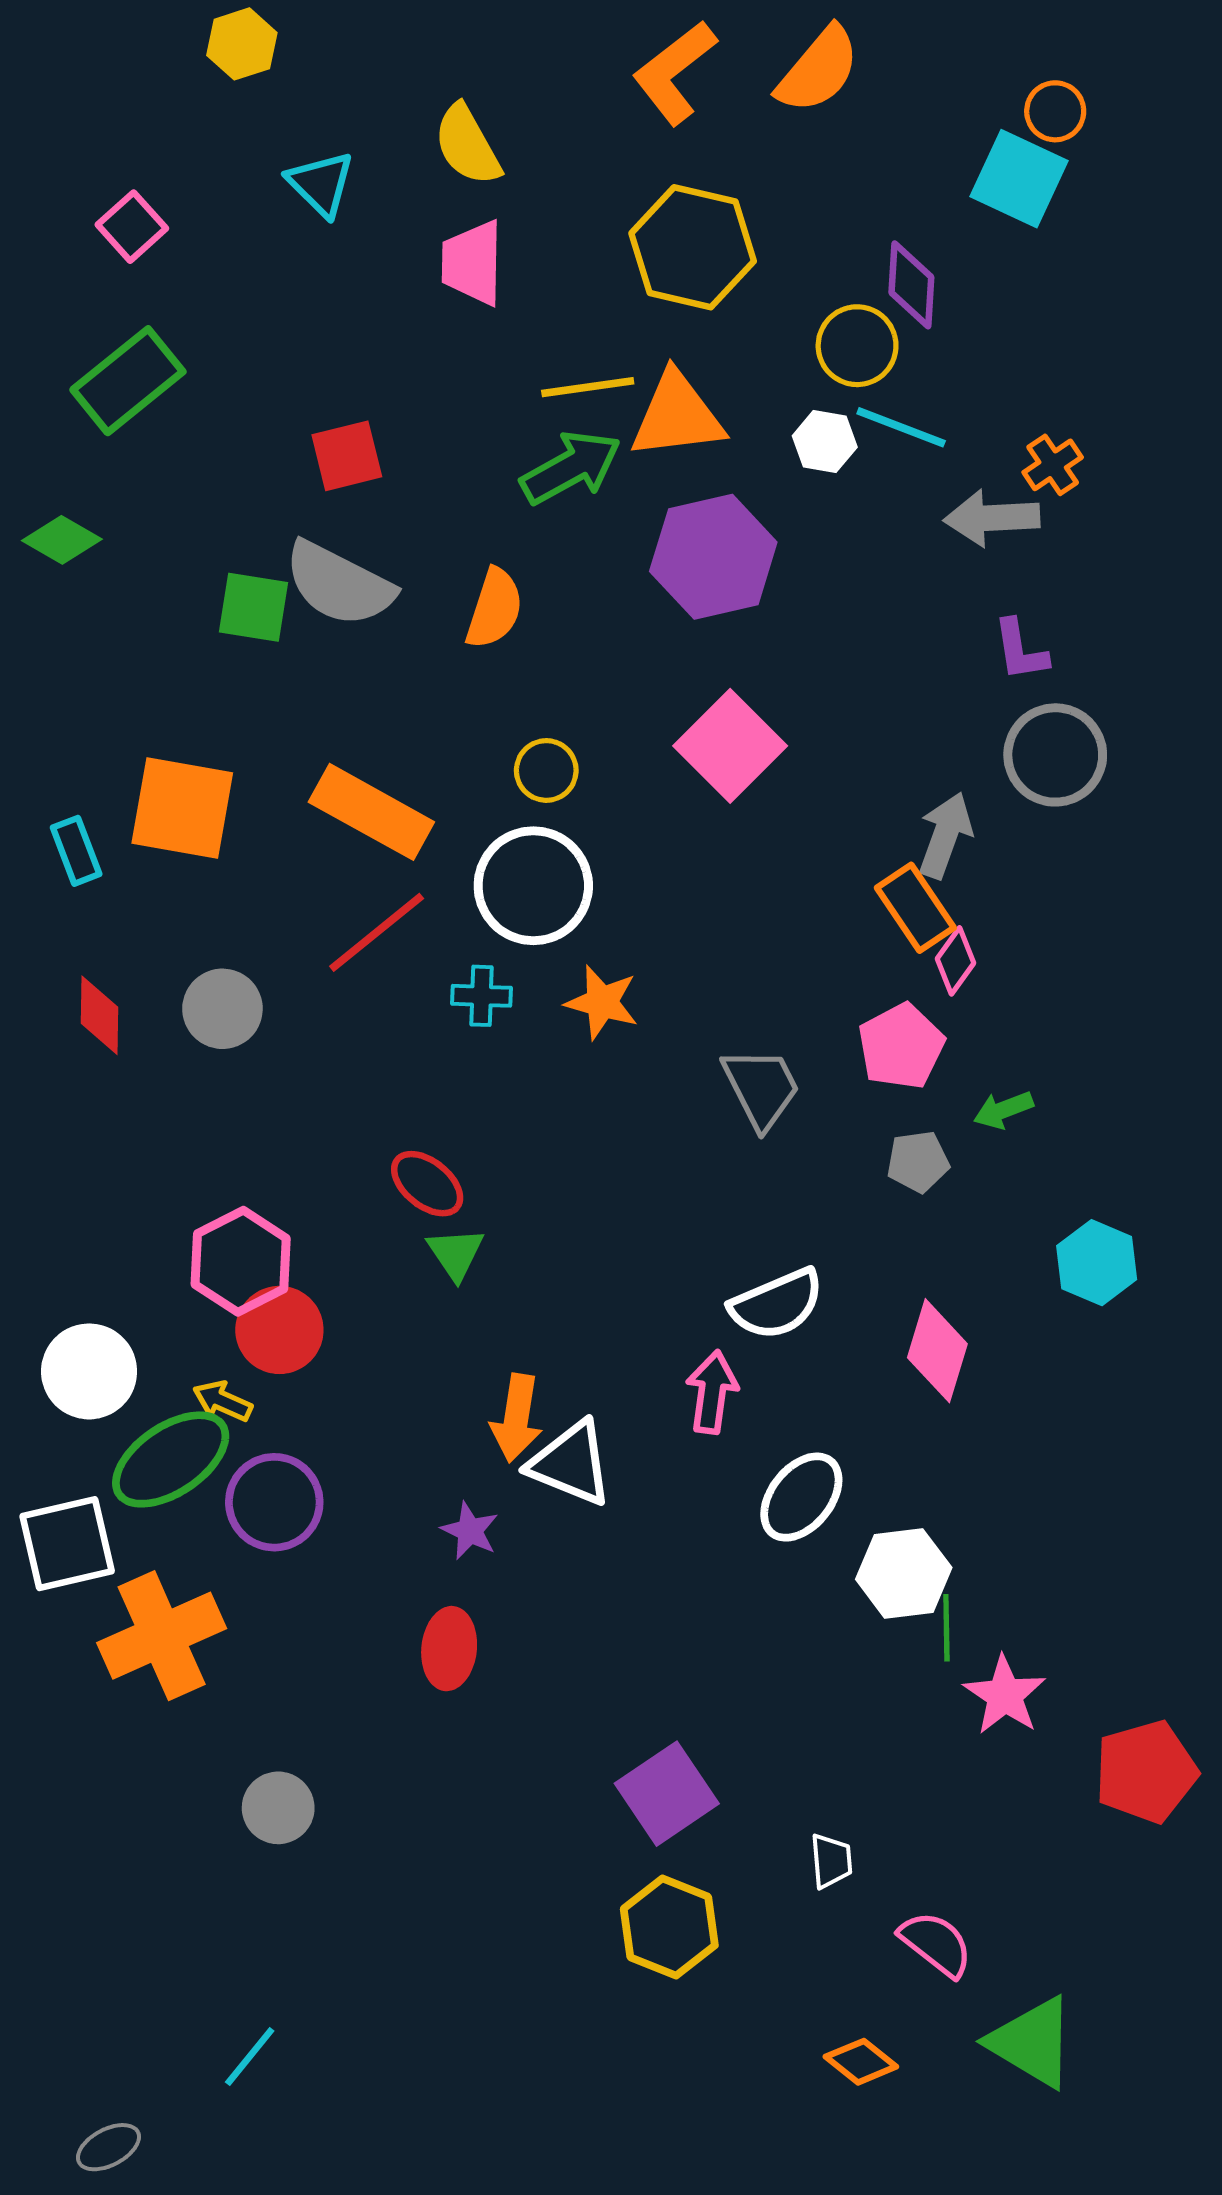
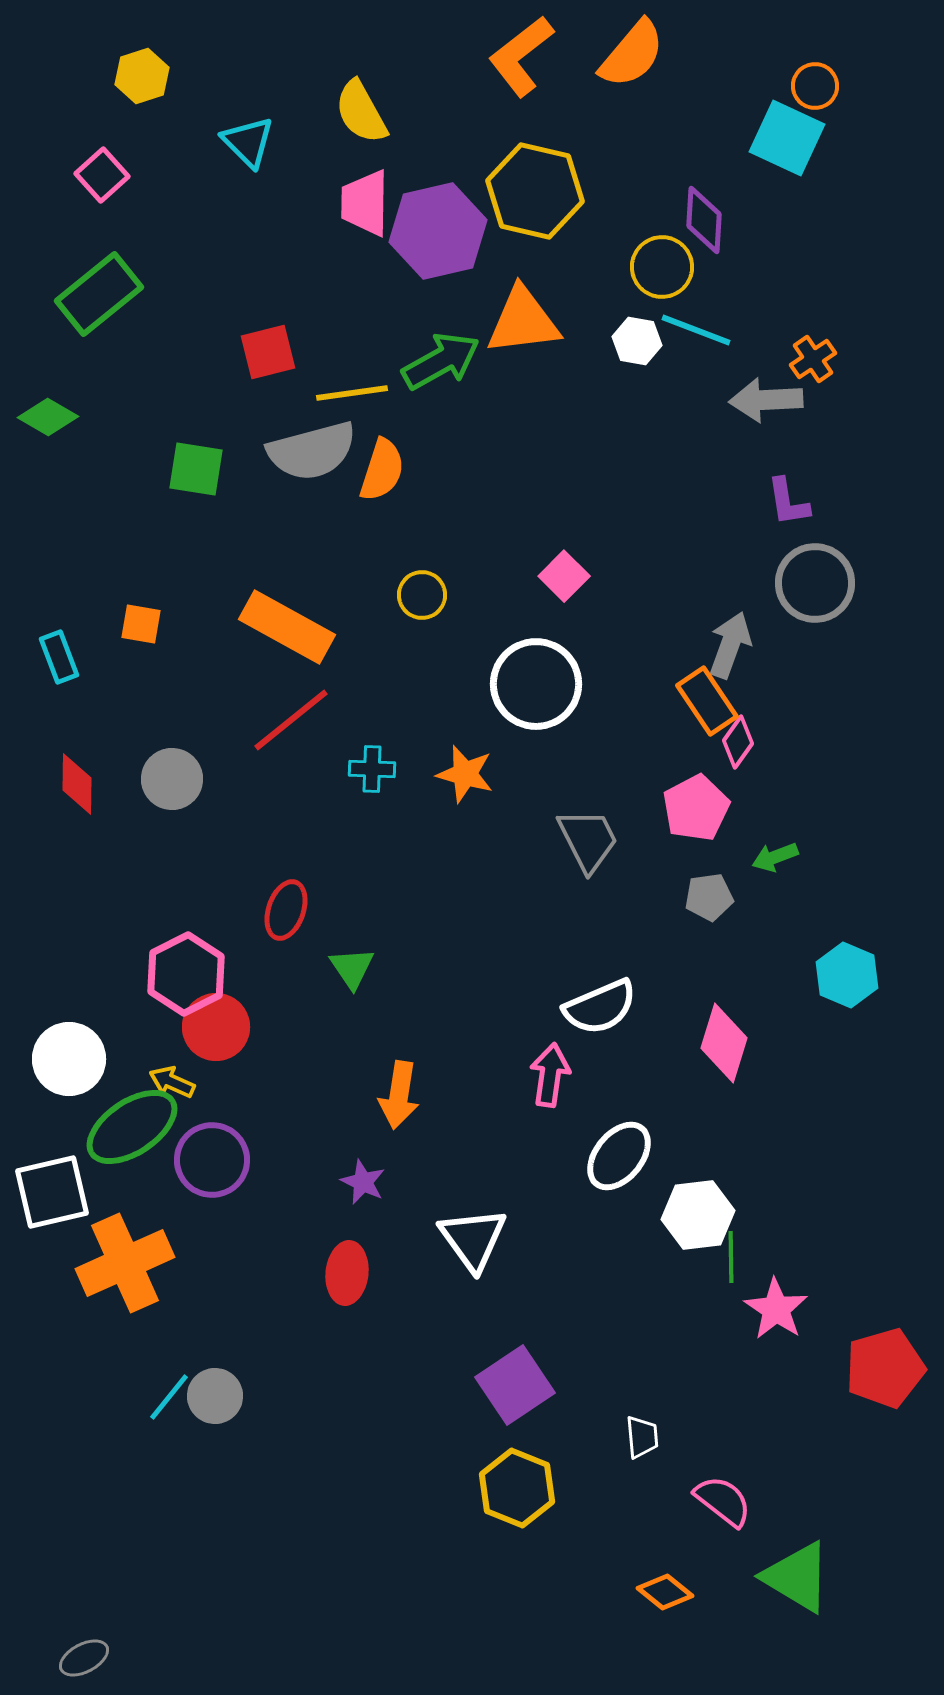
yellow hexagon: (242, 44) -> (142, 76), moved
yellow line: (588, 387) -> (352, 393), moved
purple hexagon: (713, 557) -> (438, 231), moved
gray semicircle: (339, 584) -> (312, 451), moved, turned -42
pink square: (730, 746) -> (564, 576), size x0.6
orange square: (182, 808) -> (141, 624), size x0.5
white circle: (533, 886) -> (536, 684), moved
red ellipse: (427, 1184) -> (286, 910), moved, turned 70
white triangle: (571, 1463) -> (473, 1239), moved, turned 32
cyan line: (250, 2057) -> (169, 1397), moved

